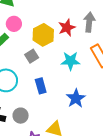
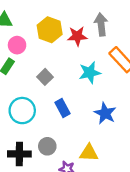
red star: (67, 28) -> (77, 36), turned 30
yellow hexagon: (43, 35) -> (50, 30), moved

